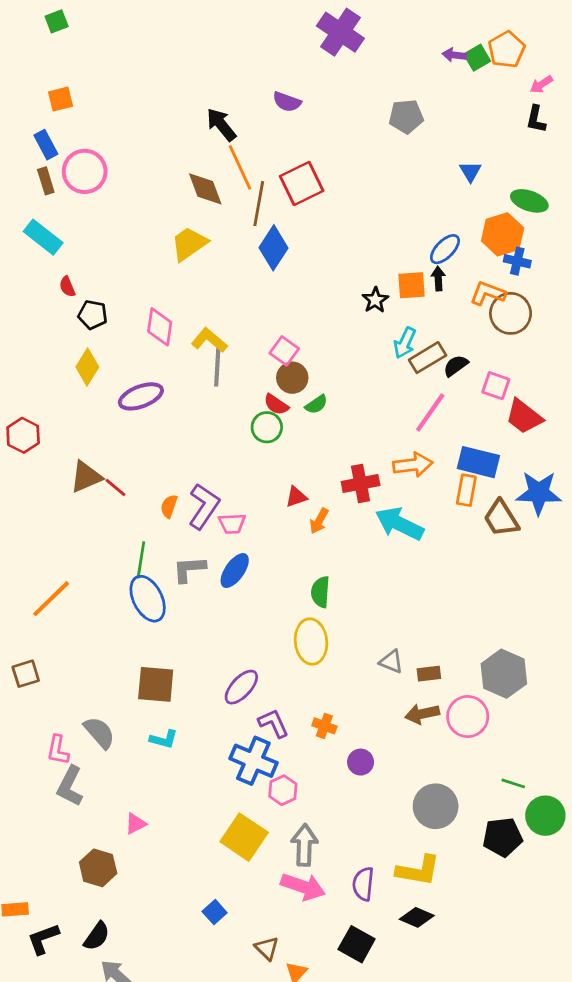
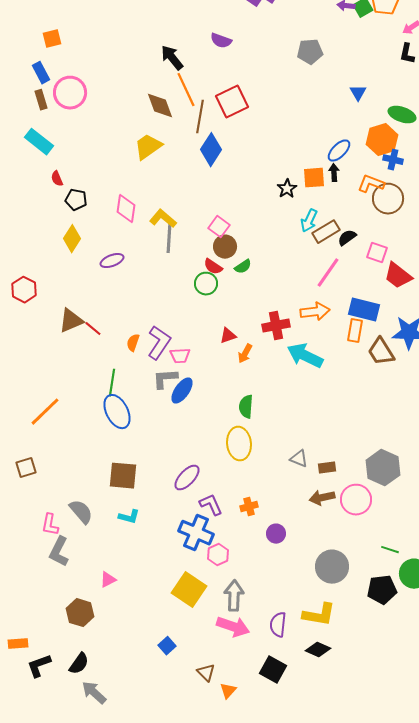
purple ellipse: (141, 396) -> (112, 261), size x0.7
gray L-shape: (189, 569) -> (165, 379), moved
orange cross: (324, 726) -> (249, 507), turned -36

